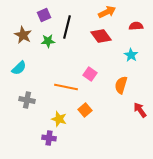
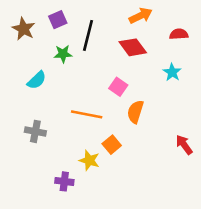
brown star: (23, 35) -> (24, 29), moved
cyan semicircle: (19, 68) -> (37, 80), moved
pink square: (90, 74) -> (118, 87), moved
orange semicircle: (121, 85) -> (135, 112), moved
yellow star: (59, 119) -> (89, 160), moved

